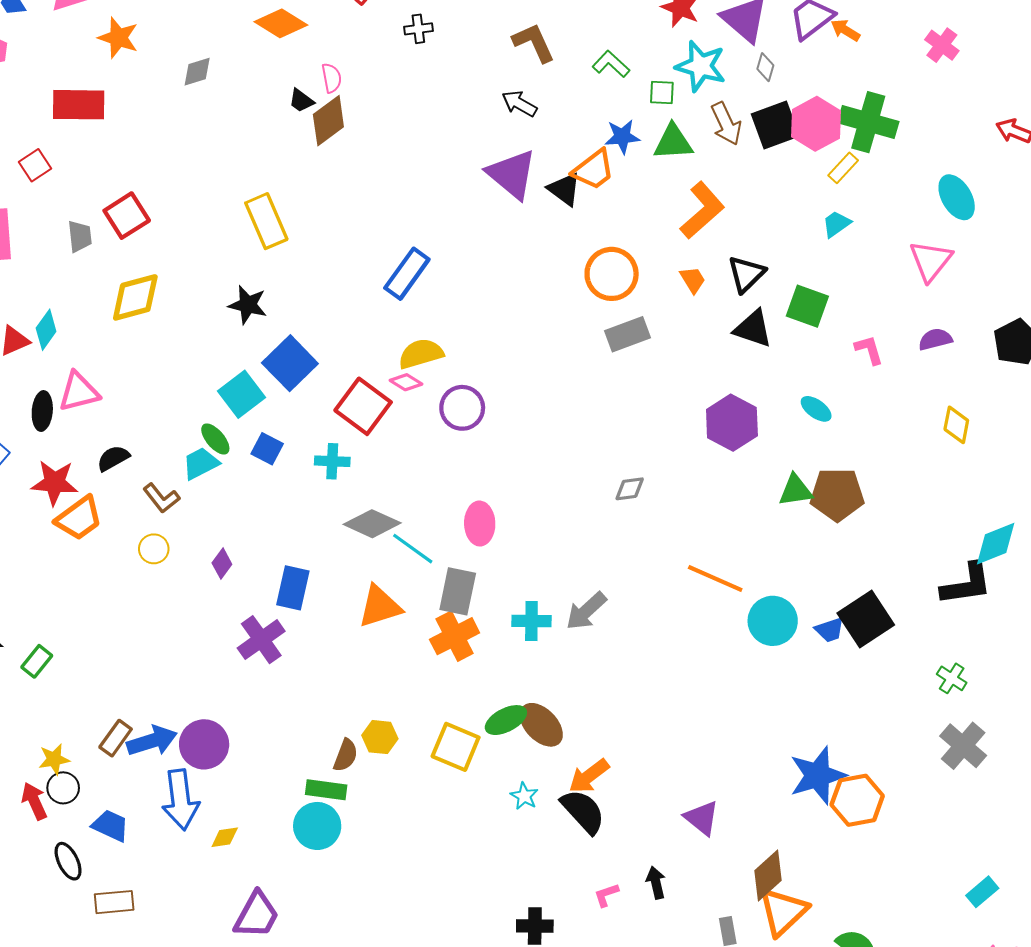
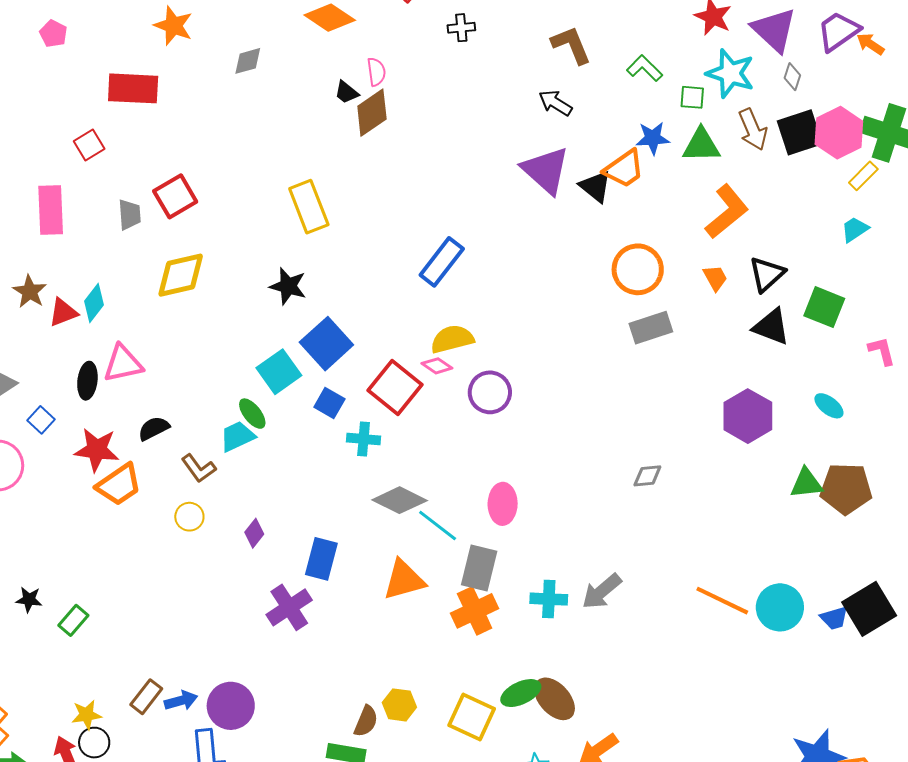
blue square: (267, 449) -> (329, 403), moved
orange line: (715, 578) -> (722, 601), moved
blue arrow: (152, 741) -> (181, 701), size x0.7

